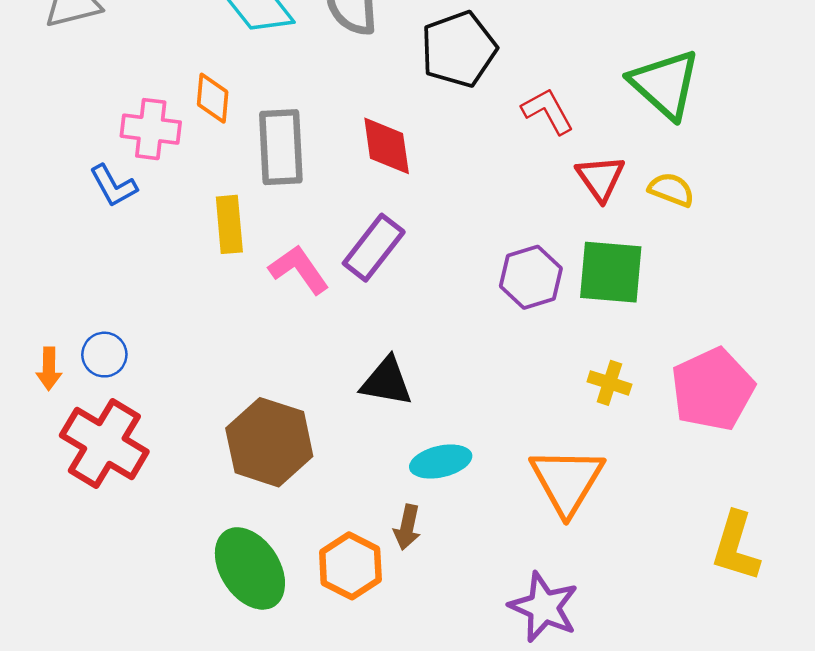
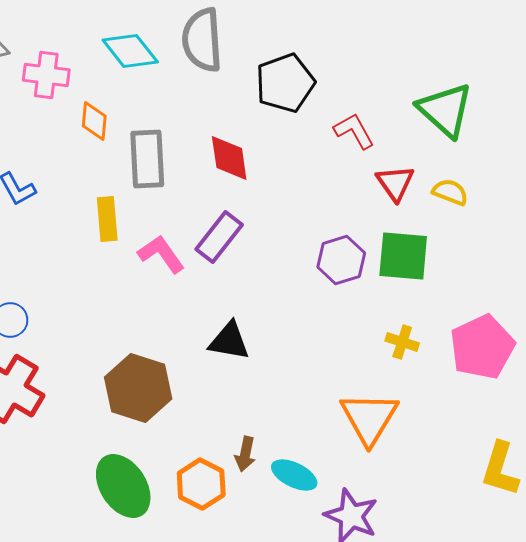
pink cross: (151, 129) -> (46, 75), moved
cyan ellipse: (441, 462) -> (294, 475), moved, turned 39

